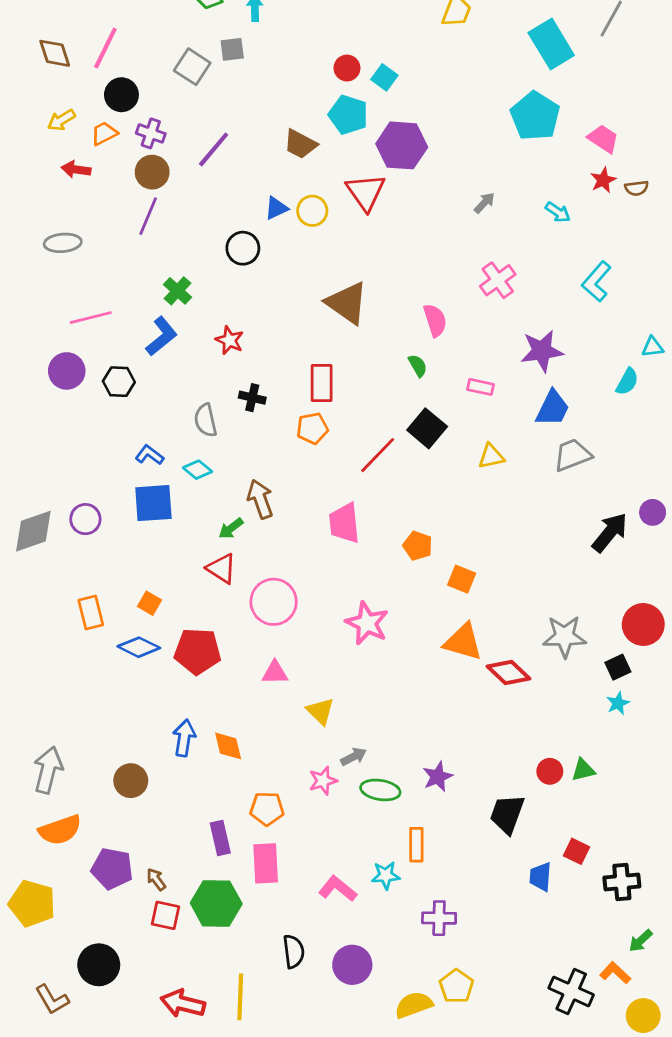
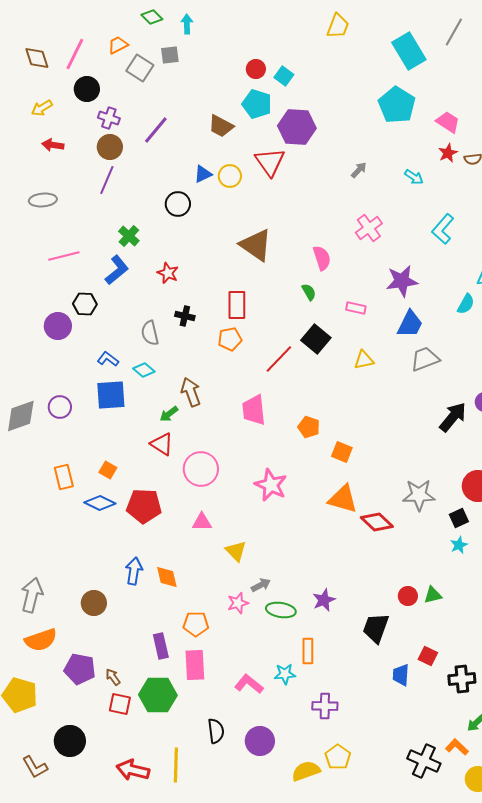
orange trapezoid: (104, 133) -> (118, 45), moved
purple circle: (67, 371) -> (58, 326), moved

